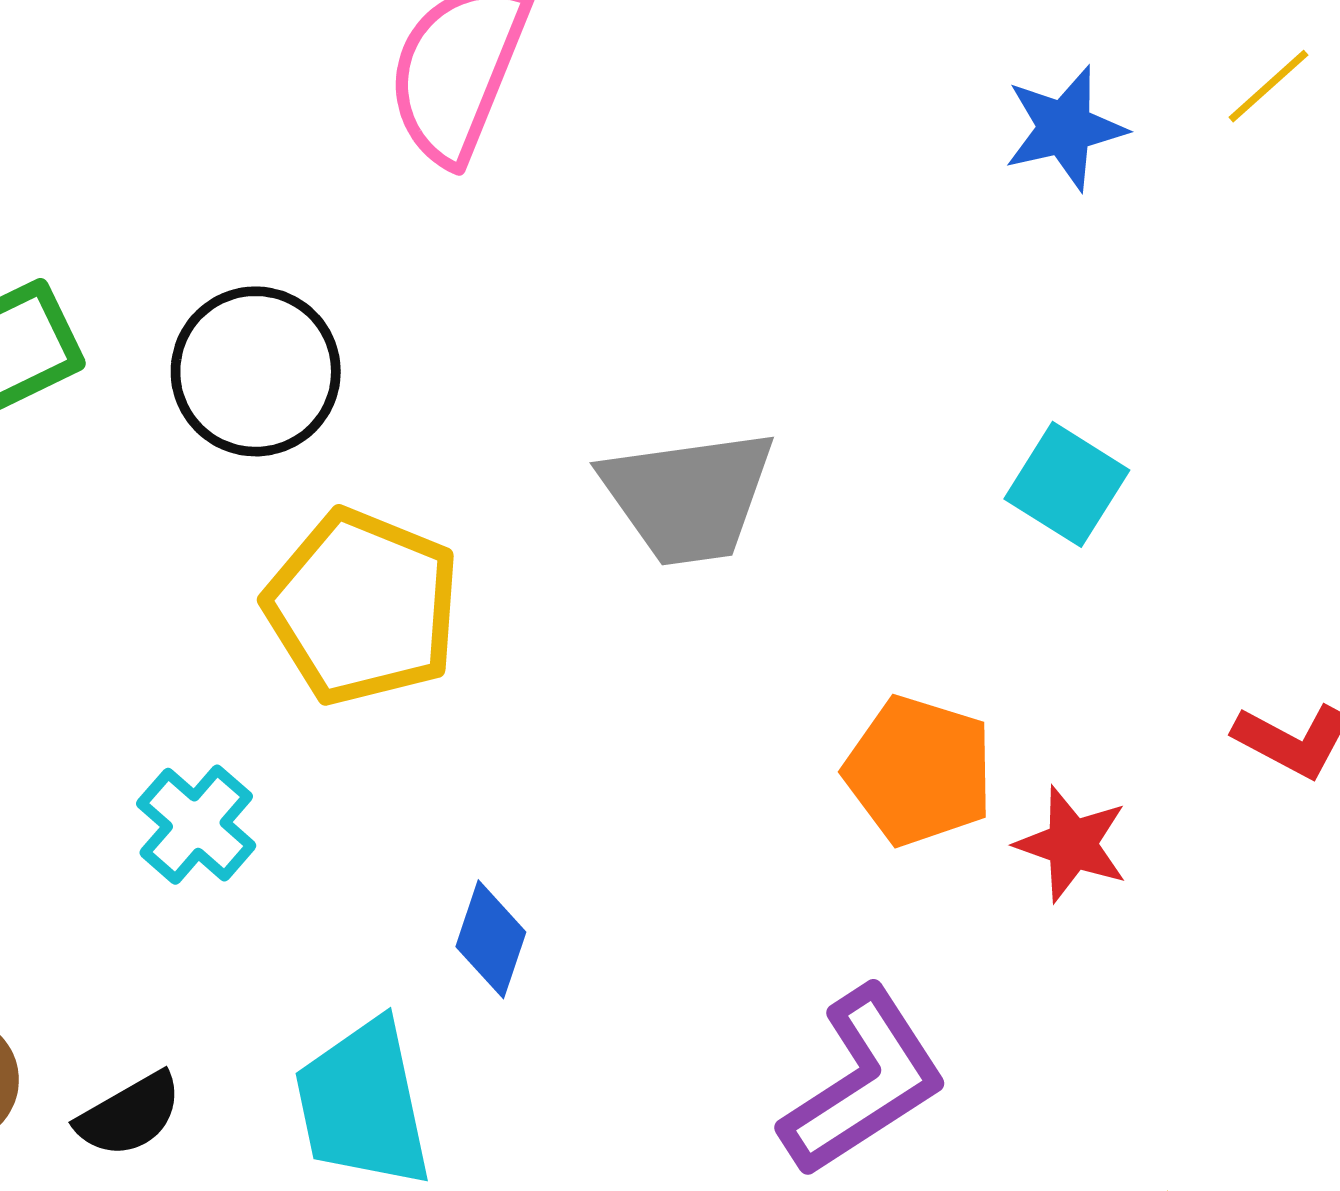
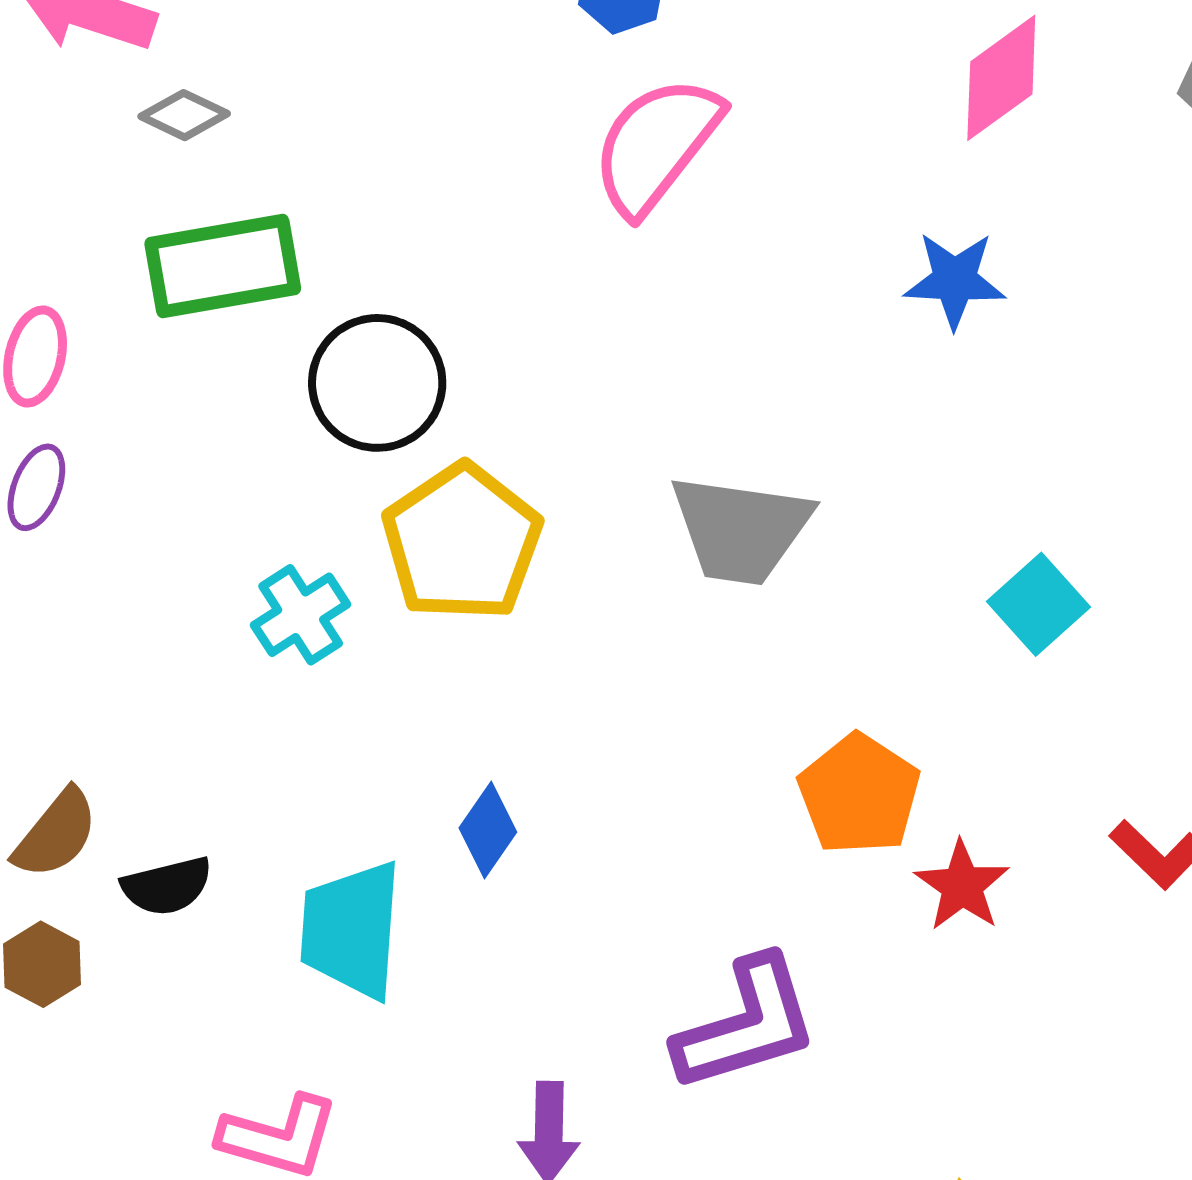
blue star: (1065, 128) -> (955, 280), moved
black circle: (256, 371) -> (377, 383), moved
cyan cross: (196, 825) -> (301, 615), moved

